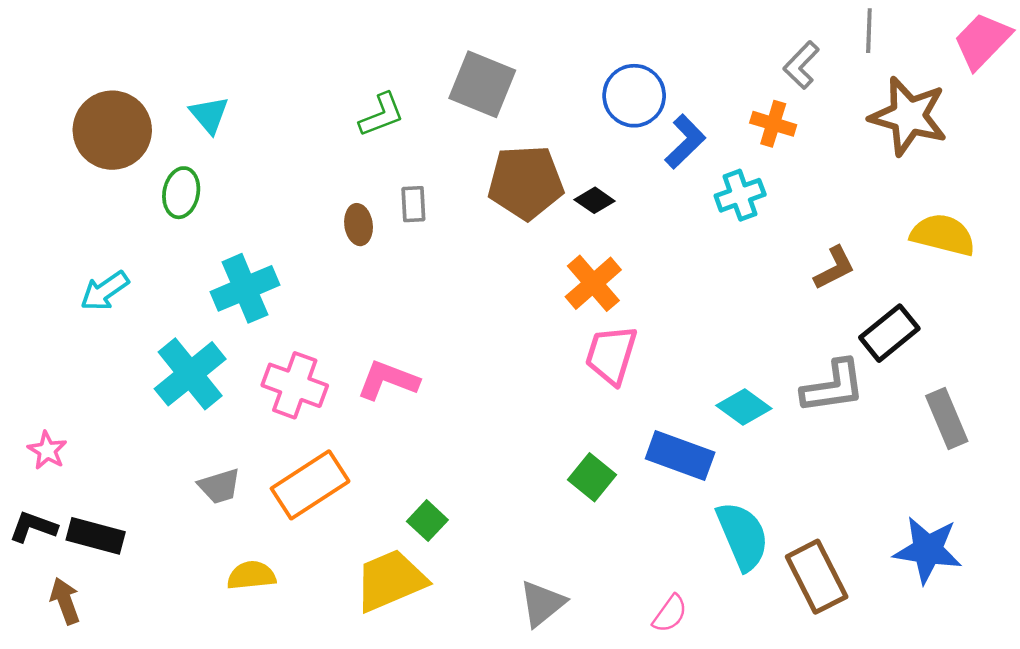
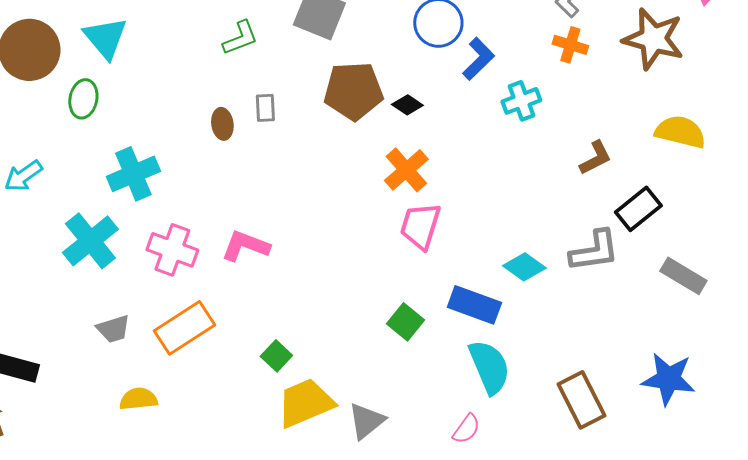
cyan triangle: (209, 115) -> (105, 38), size x1.4
orange cross: (773, 124) -> (570, 45), moved
gray rectangle: (947, 418) -> (683, 276), turned -36
cyan semicircle: (743, 536) -> (489, 367), moved
yellow trapezoid: (390, 581) -> (305, 403), moved

